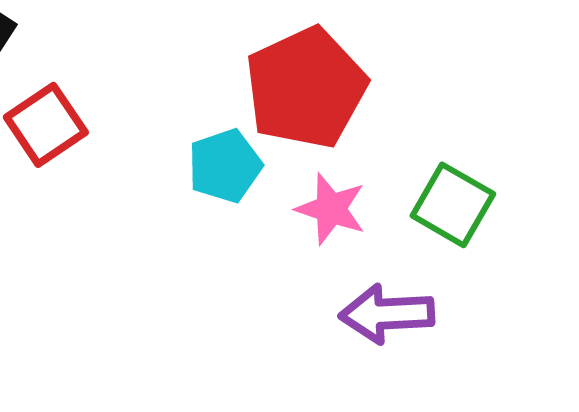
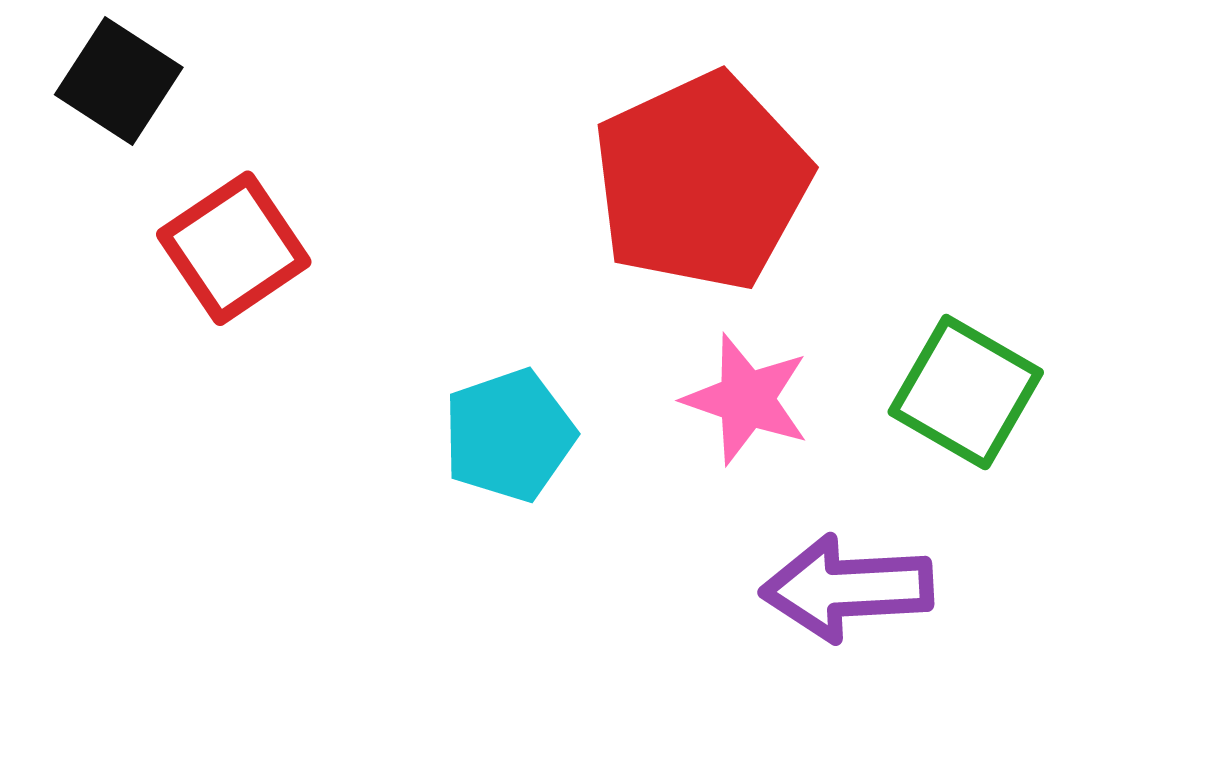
cyan pentagon: (225, 166) -> (509, 435), moved

